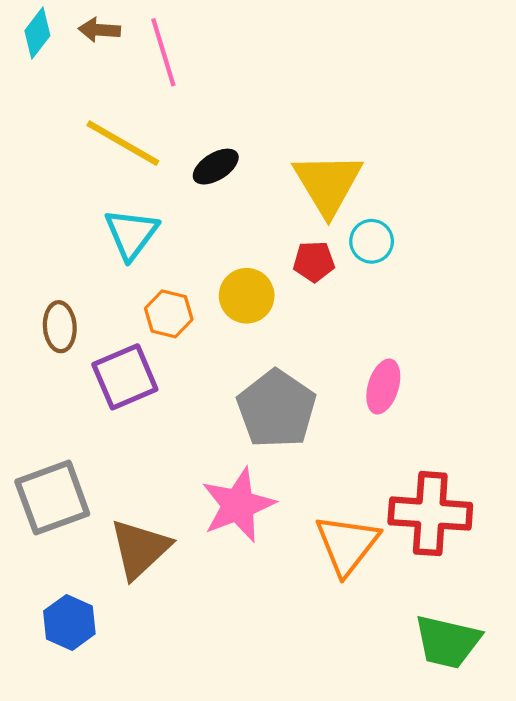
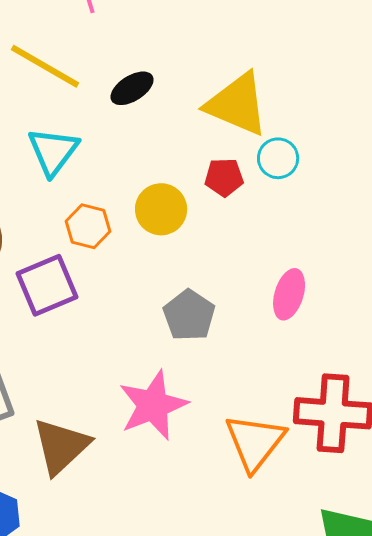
yellow triangle: (328, 184) -> (237, 104), turned -36
gray pentagon: (277, 409) -> (189, 315), size x0.7

